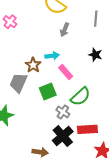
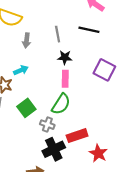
gray line: (96, 19) -> (58, 34), moved
pink rectangle: (66, 72) -> (65, 79), moved, turned 56
black cross: (63, 136) -> (54, 149), turned 30

